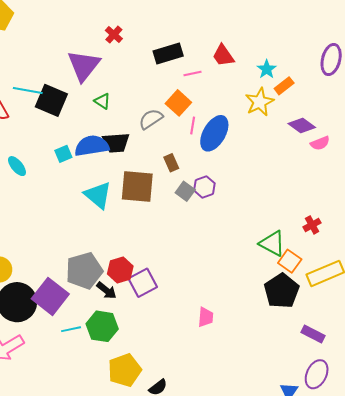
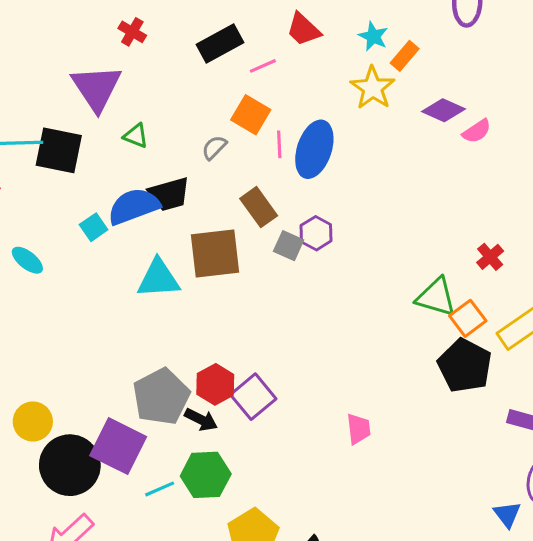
gray semicircle: (151, 119) -> (214, 147), size x0.7
brown rectangle: (171, 163) -> (259, 207), size x1.4
cyan triangle: (98, 195) -> (158, 279), turned -32
orange square: (290, 261) -> (468, 318), turned 30

